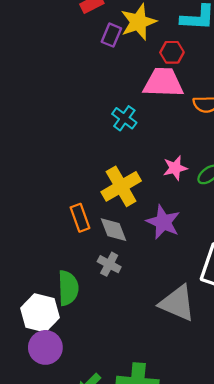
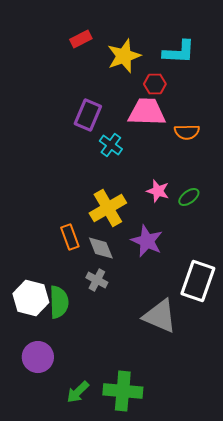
purple rectangle: (111, 35) -> (88, 115), moved, size x1.4
pink star: (175, 168) -> (158, 191), turned 30
white hexagon: (40, 313) -> (31, 298), moved

